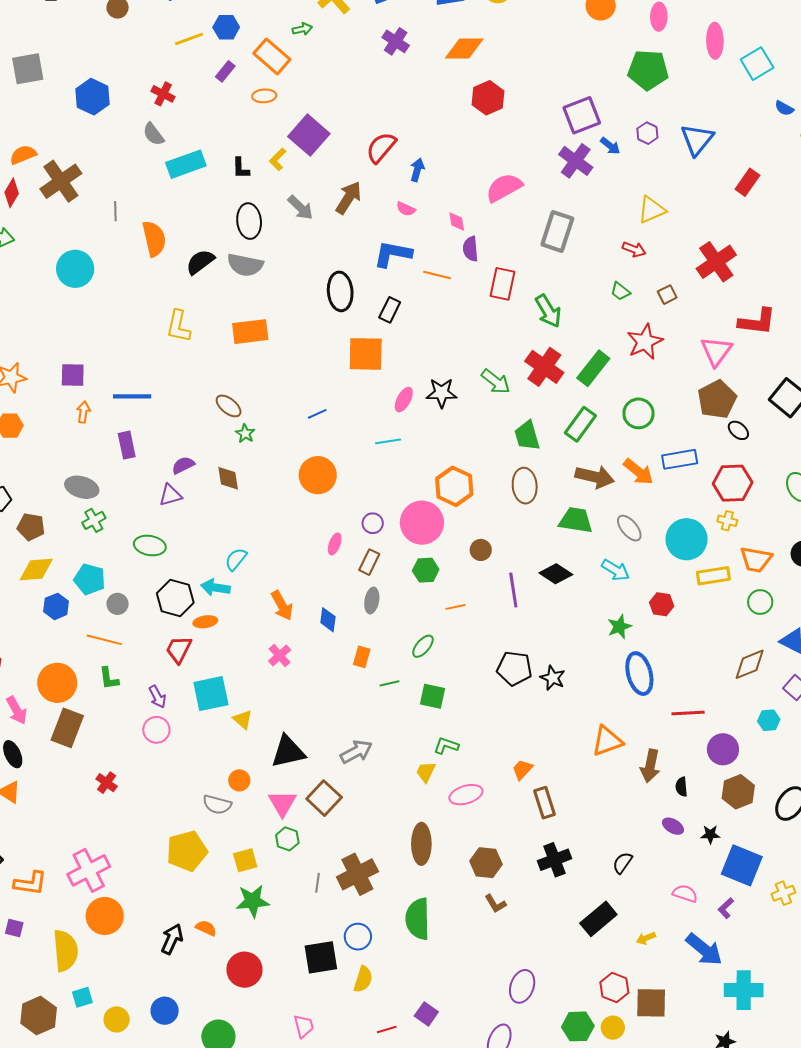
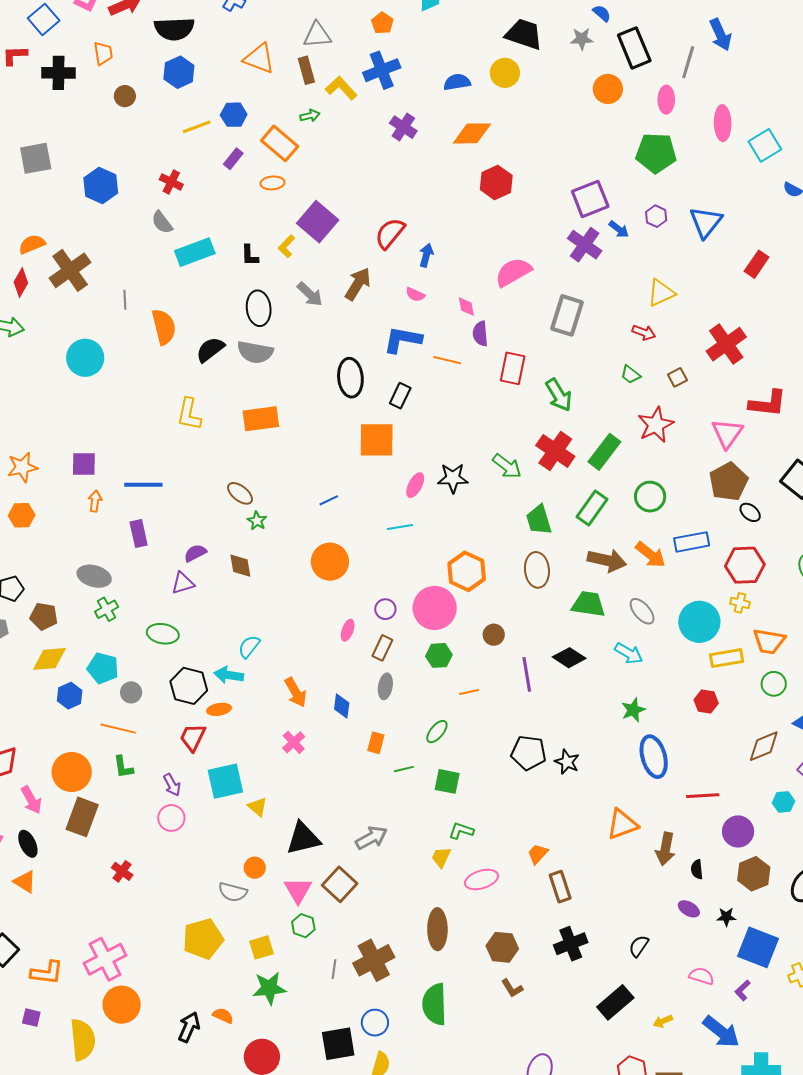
red hexagon: (662, 604) -> (706, 702), moved

